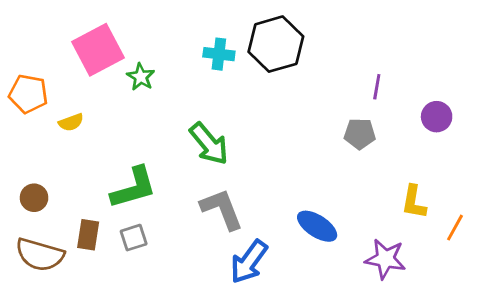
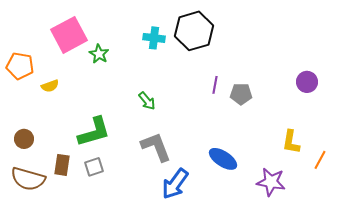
purple line: (377, 87) -> (215, 85), moved
gray pentagon: (360, 134) -> (241, 94), moved
green arrow: (209, 144) -> (147, 101), size x0.6

